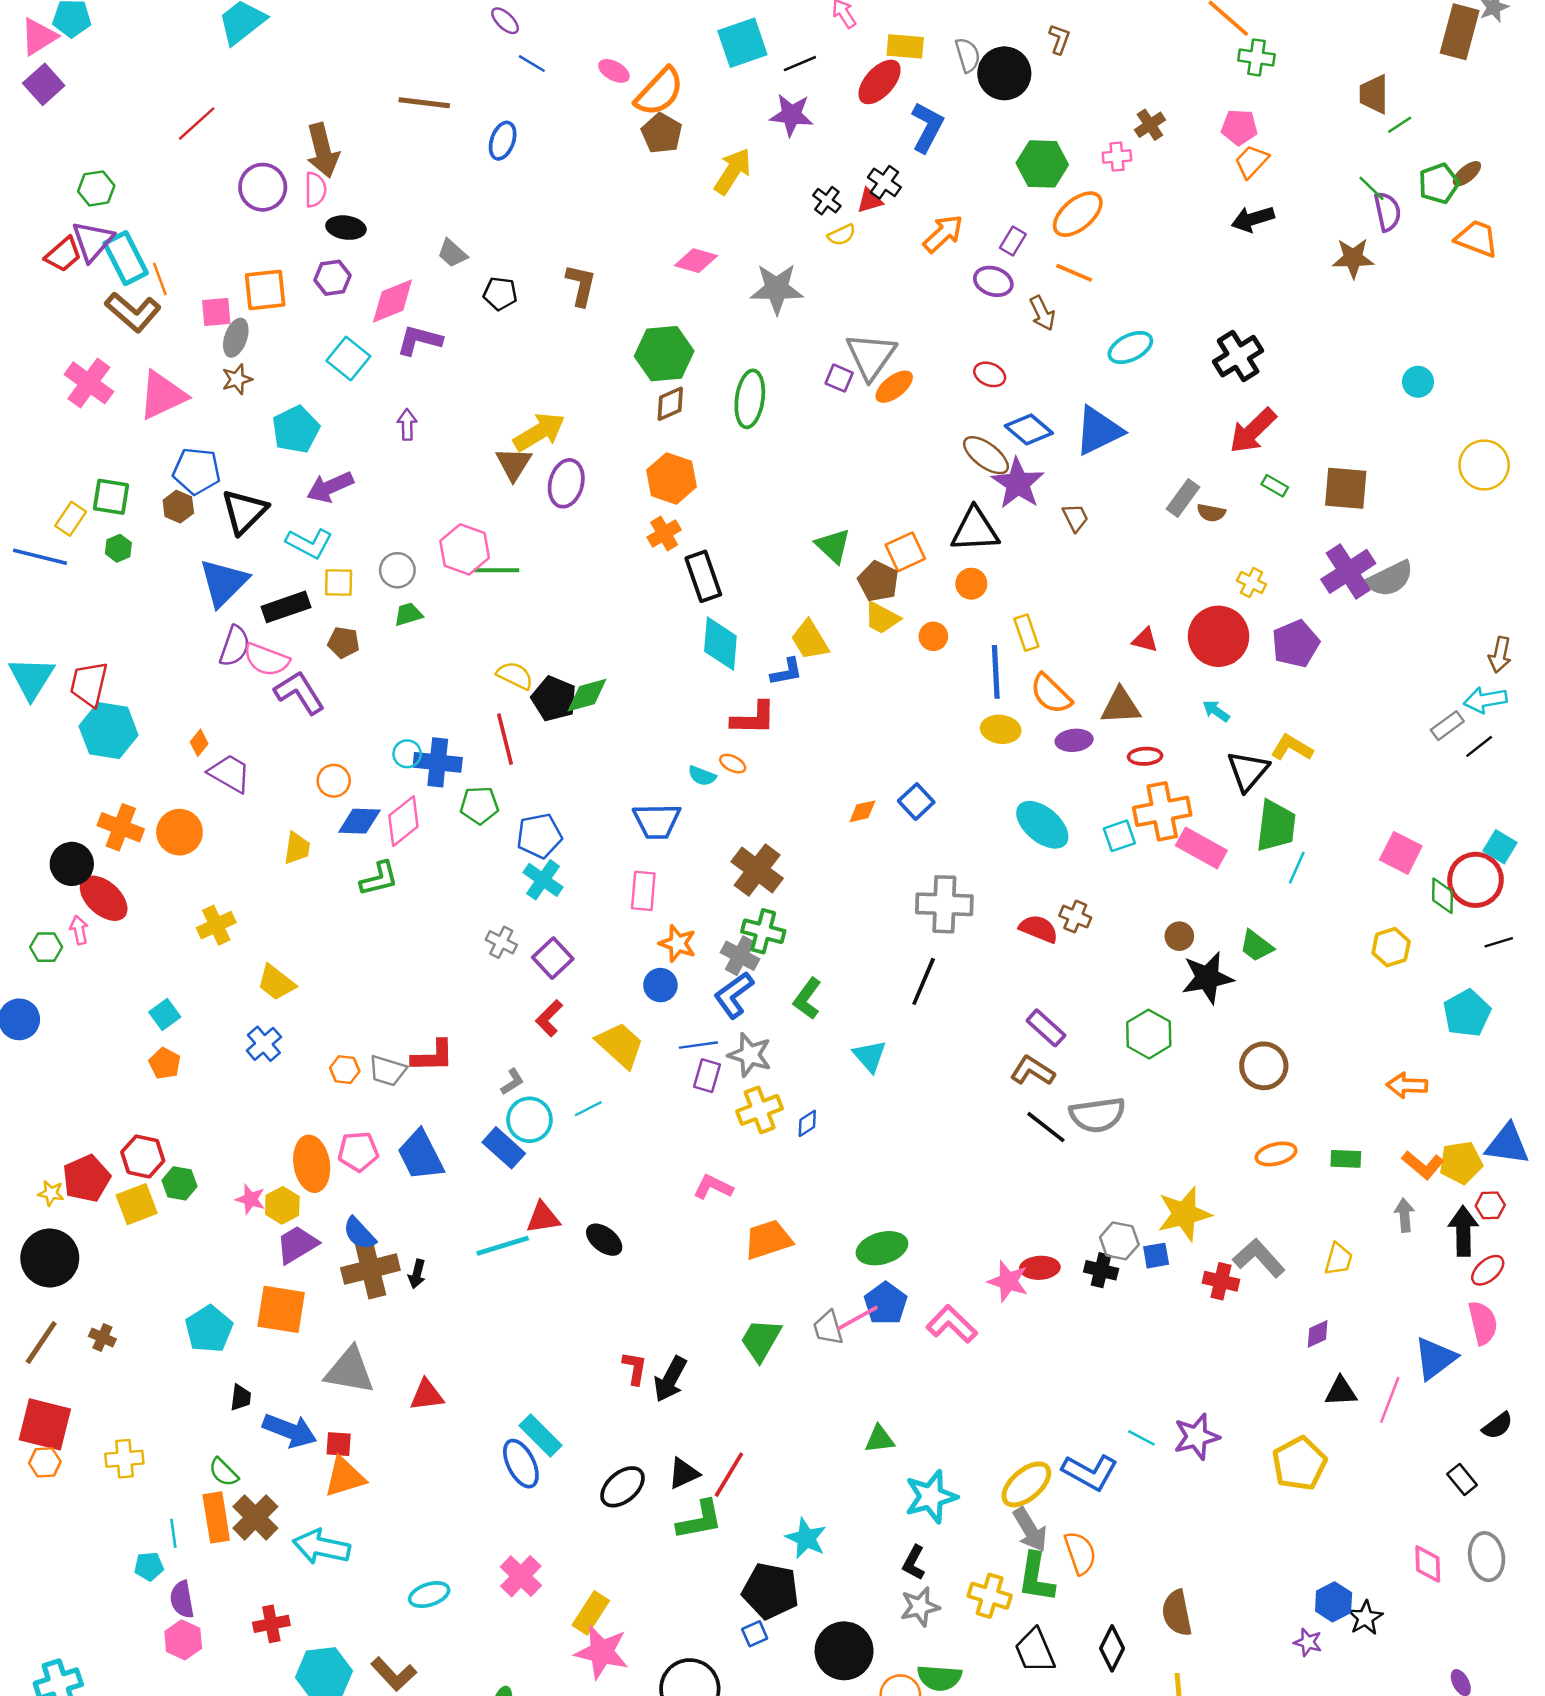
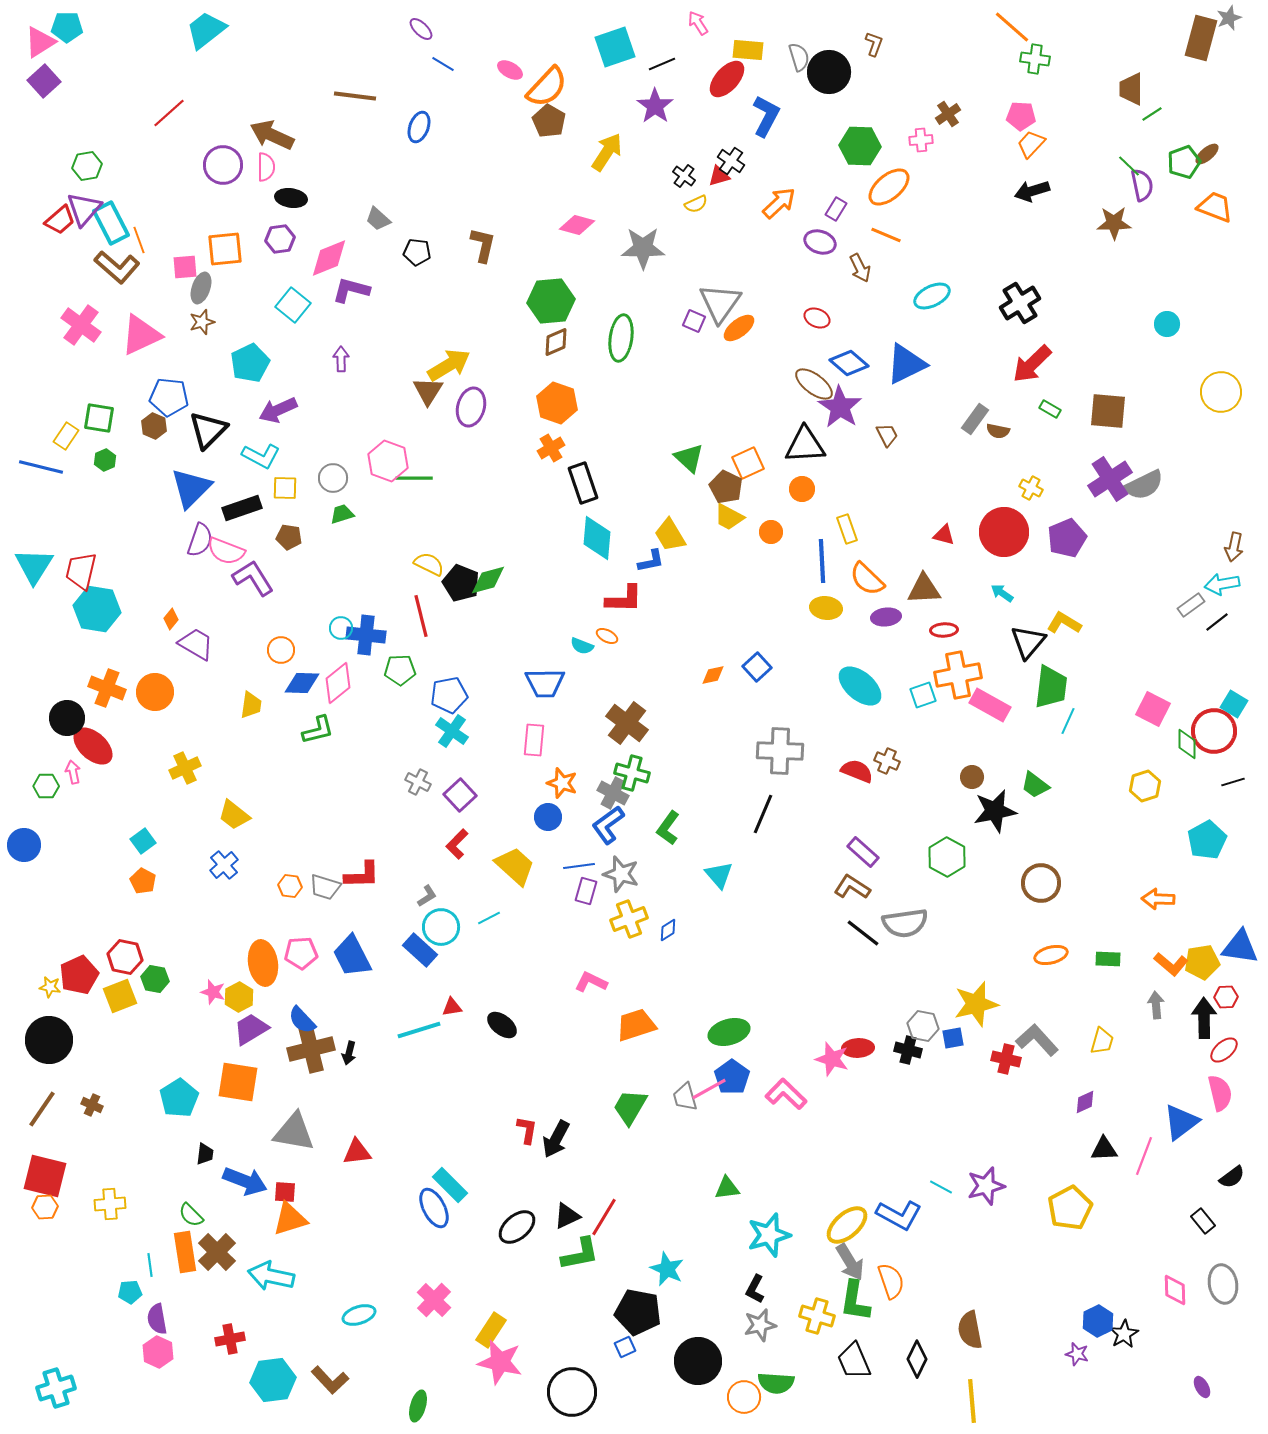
purple star: (791, 115) -> (655, 106), turned 30
brown arrow: (323, 150) -> (272, 135), turned 129
red triangle: (543, 1218) -> (452, 1007), size x0.7

